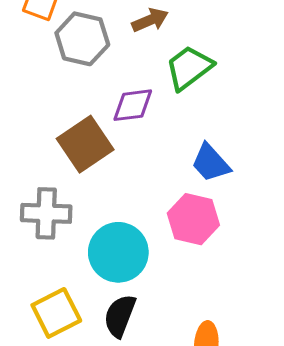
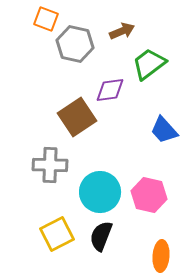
pink hexagon: (193, 219) -> (149, 195), moved

